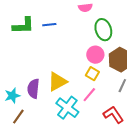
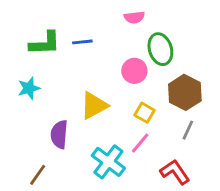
pink circle: (95, 55) -> (134, 71), moved
yellow triangle: (57, 82) -> (94, 105), moved
cyan star: (12, 96) -> (29, 88), moved

